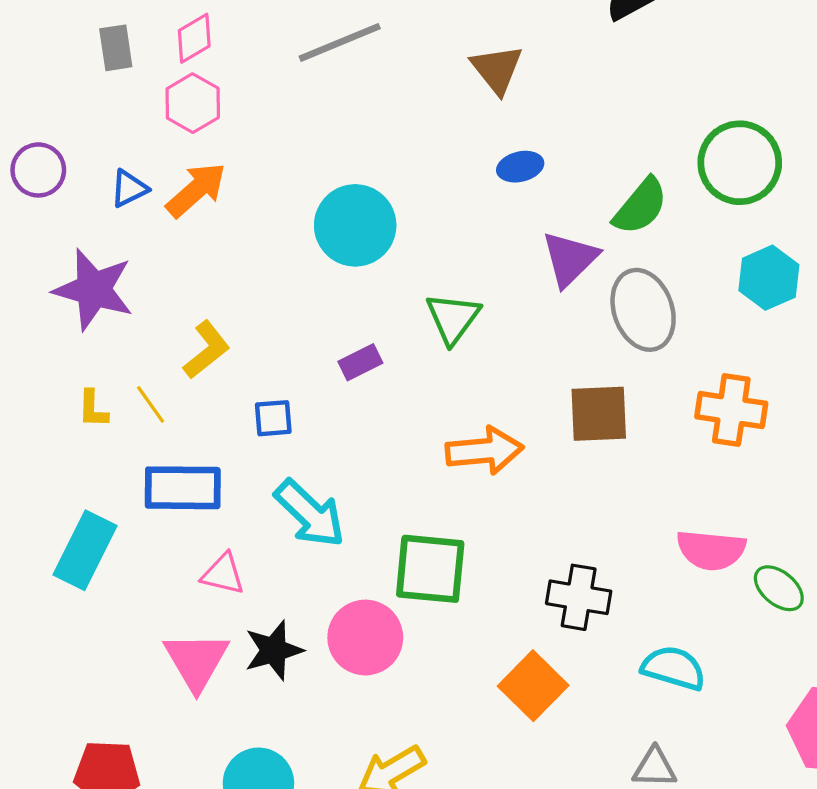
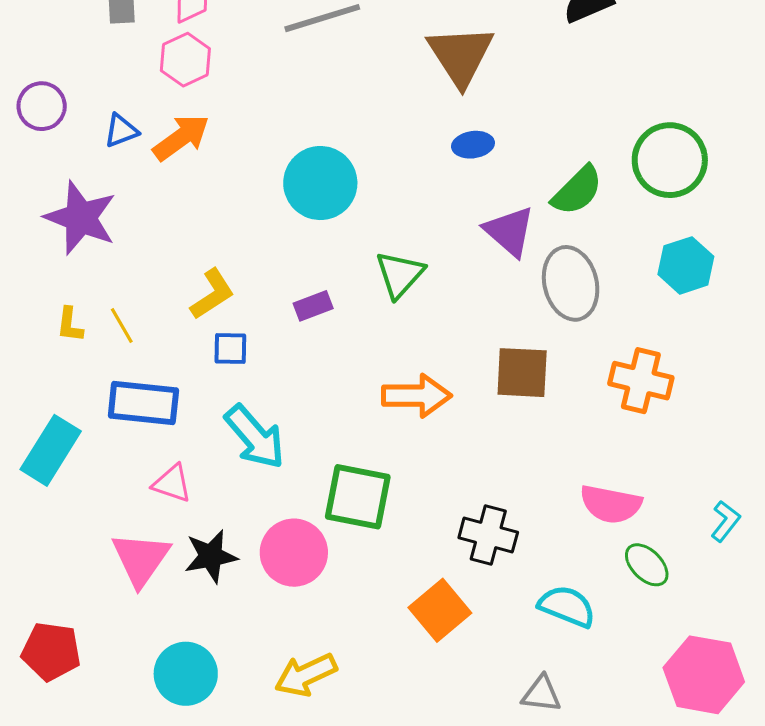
brown triangle: (497, 69) -> (461, 55), size x1.4
purple triangle: (570, 259) -> (509, 231), turned -40
yellow L-shape: (206, 350) -> (212, 294), moved
green ellipse: (779, 588) -> (647, 565), moved

